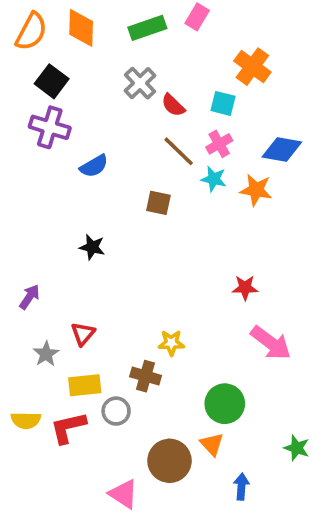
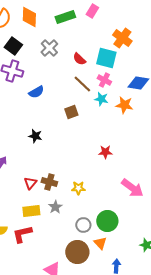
gray cross: (140, 83) -> (49, 48), moved
cyan square: (223, 103) -> (106, 58), size x1.5
pink cross: (219, 144) -> (104, 80), turned -32
brown square: (158, 203) -> (71, 112), turned -32
red star: (245, 288) -> (105, 152), moved
gray star: (46, 354) -> (55, 207), moved
brown cross: (146, 376) -> (49, 182), moved
gray circle: (116, 411) -> (83, 225), moved

